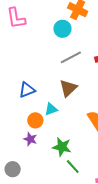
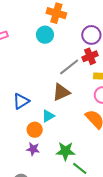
gray line: (71, 57) -> (69, 67), moved
brown triangle: (68, 88) -> (61, 92), turned 30

